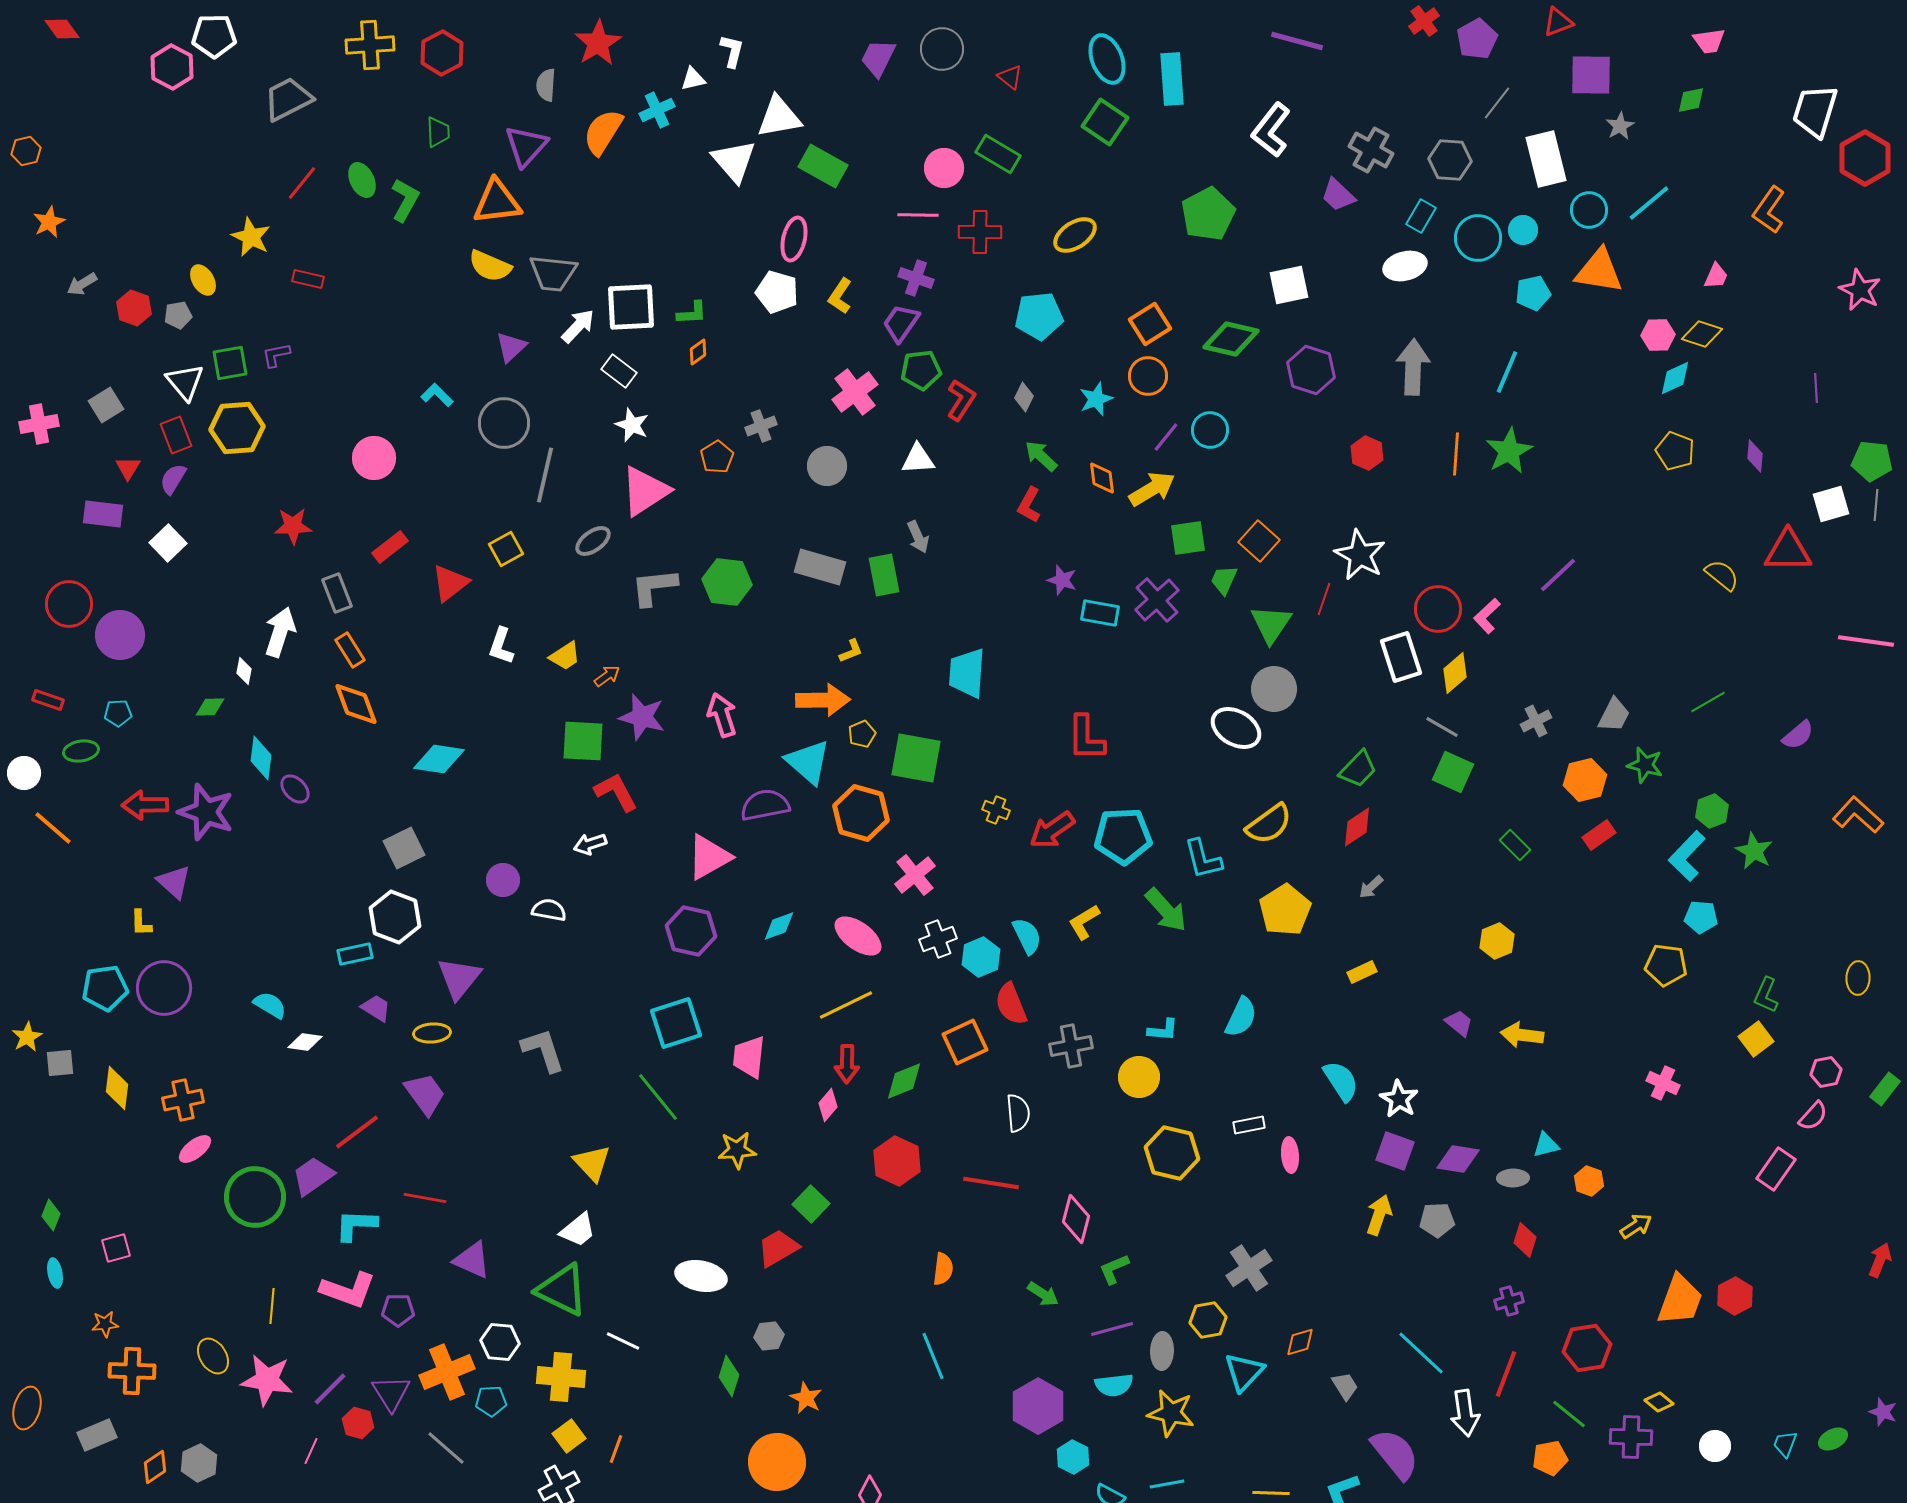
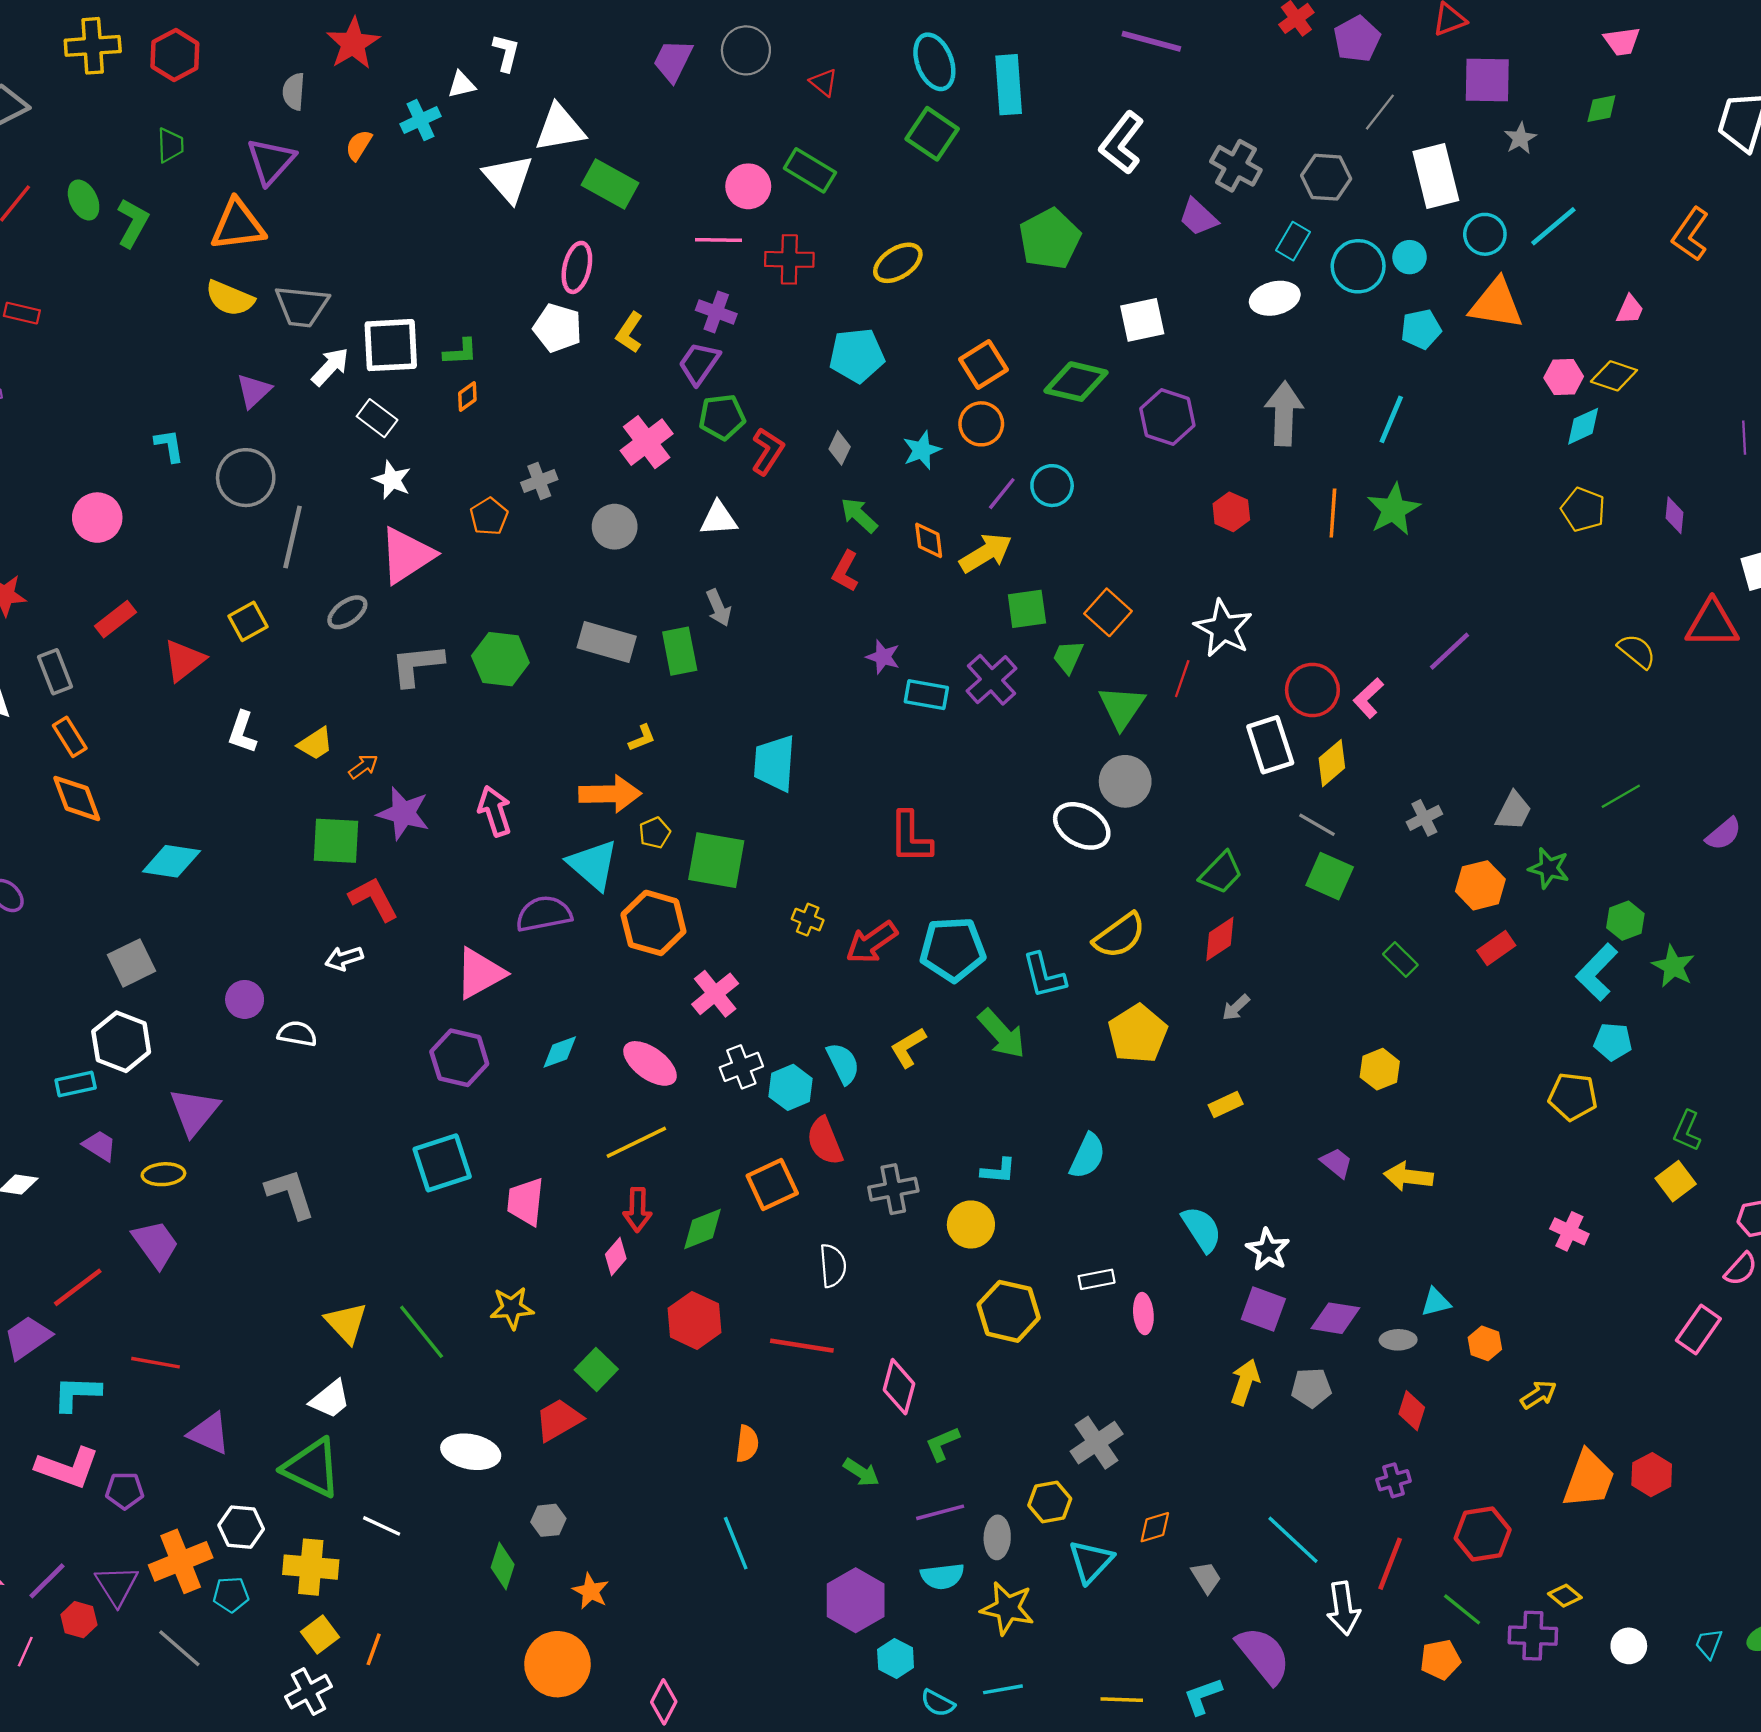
orange semicircle: (603, 132) -> (359, 145), size x0.6
cyan L-shape: (437, 395) -> (169, 446), turned 36
green line: (658, 1097) -> (422, 1332), moved

